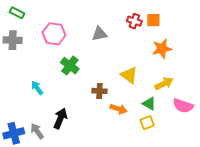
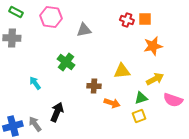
pink hexagon: (54, 34) -> (51, 17), moved
gray triangle: (99, 34) -> (84, 30), moved
yellow triangle: (129, 75) -> (122, 71), turned -42
green triangle: (149, 104) -> (141, 98), turned -48

